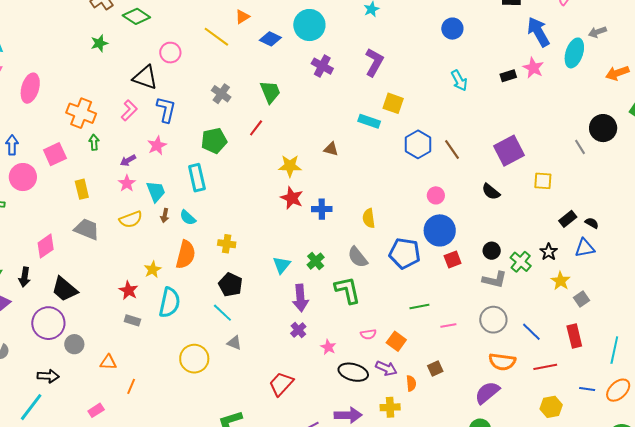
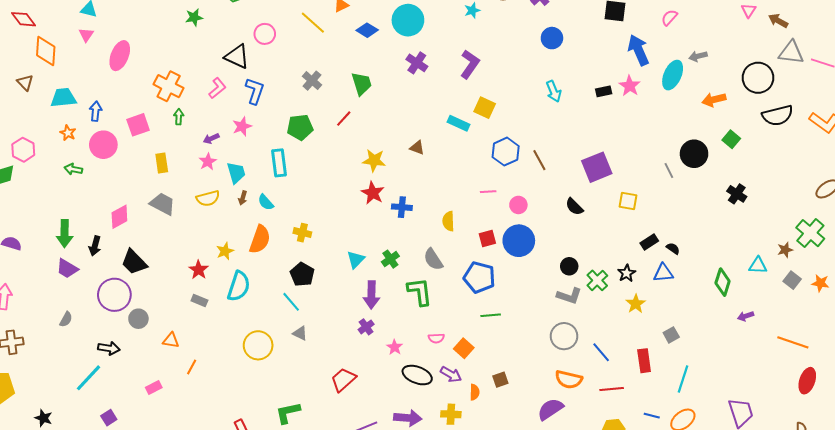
blue pentagon: (405, 253) -> (479, 277), moved
red square: (453, 260) -> (487, 238), moved
gray square: (581, 299) -> (671, 335), moved
pink line: (448, 325) -> (488, 192), moved

